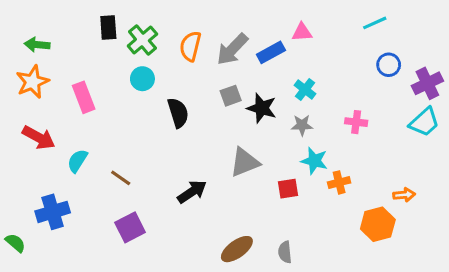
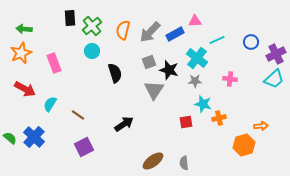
cyan line: (375, 23) -> (217, 40), moved
cyan cross: (305, 90) -> (197, 58), size x1.5
gray triangle: (245, 162) -> (154, 90), moved, turned -35
blue cross: (53, 212) -> (34, 137), turned -30
green semicircle: (15, 243) -> (10, 138), moved

